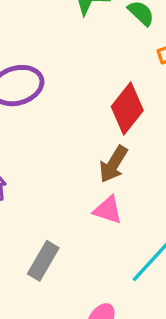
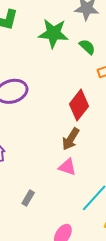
gray rectangle: (43, 261) -> (28, 198), size x0.7

